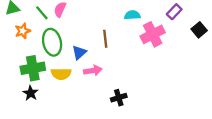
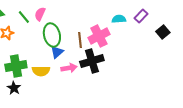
cyan semicircle: (132, 15) -> (119, 19), moved
pink cross: (153, 34) -> (99, 36), moved
green ellipse: (52, 42) -> (52, 35), moved
black cross: (119, 98) -> (92, 61), moved, size x1.6

